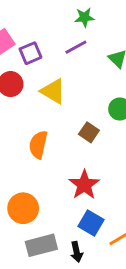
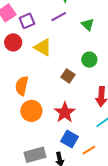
orange semicircle: (38, 145) -> (22, 86), moved
orange circle: (23, 208) -> (31, 111), moved

